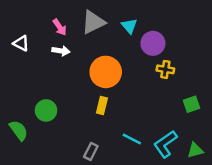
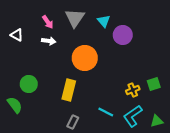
gray triangle: (93, 22) -> (75, 18), turned -30
yellow cross: (165, 69) -> (133, 90), moved, turned -32
yellow rectangle: (102, 106) -> (69, 90), moved, size x1.5
green circle: (46, 110) -> (29, 84), moved

